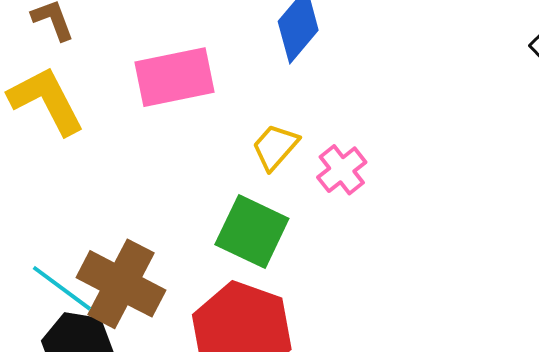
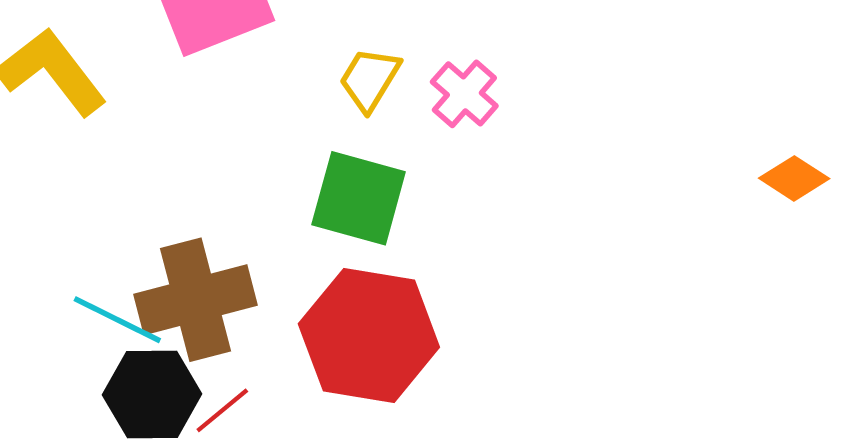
brown cross: (121, 284) -> (195, 300), turned -32

